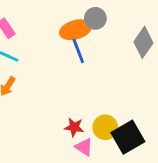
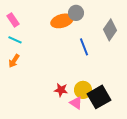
blue line: (78, 51) -> (84, 47), moved
pink triangle: (84, 147) -> (76, 103), moved

